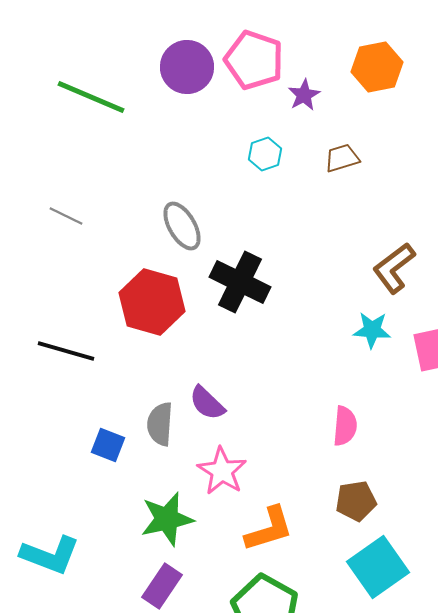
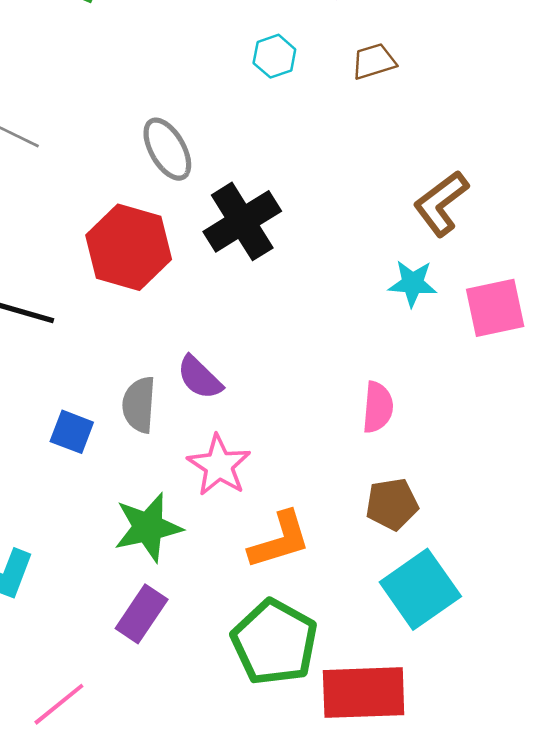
black cross: (240, 282) -> (242, 221), turned 32

